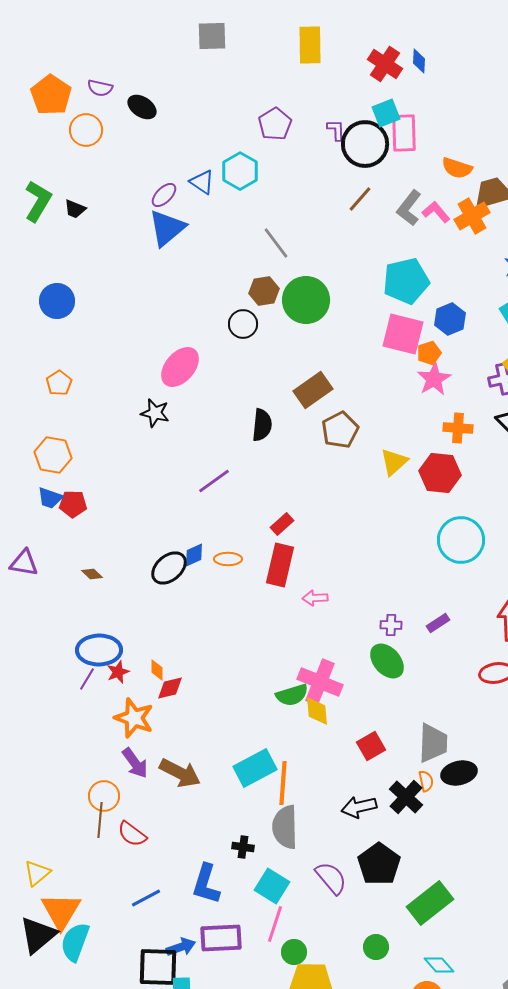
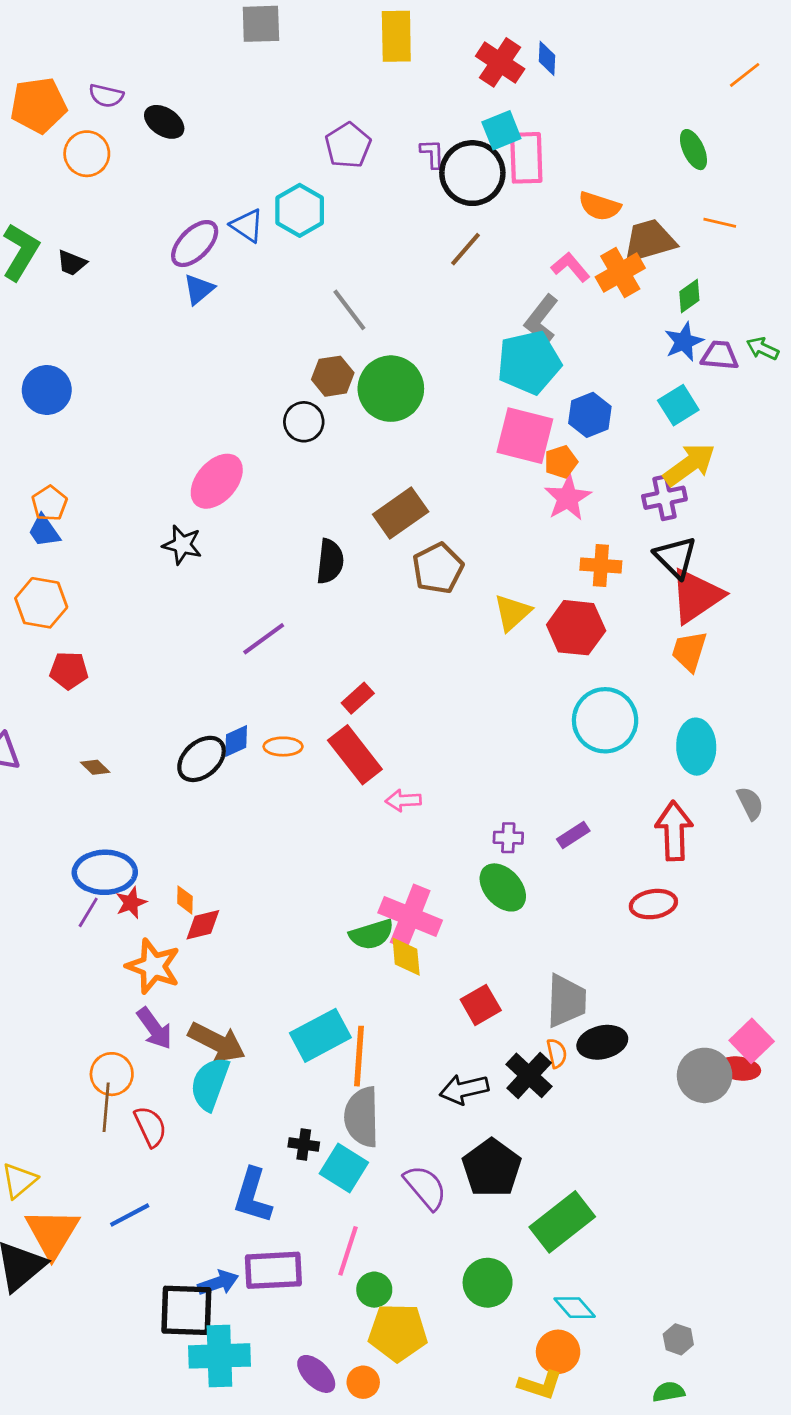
orange pentagon: (51, 95) -> (38, 105), turned 30
purple ellipse: (164, 195) -> (195, 244), size x1.4
gray L-shape: (409, 208) -> (541, 320), moved
blue triangle: (167, 228) -> (199, 289), size x0.6
blue trapezoid: (50, 498) -> (44, 531), moved, turned 36
red rectangle: (280, 565) -> (355, 755), turned -51
red semicircle: (132, 834) -> (150, 1127), turned -152
cyan square: (272, 886) -> (344, 1168), moved
blue line: (146, 898) -> (130, 1215), moved
cyan semicircle: (75, 942) -> (210, 1084), moved
green circle: (376, 947) -> (488, 1283), size x1.4

